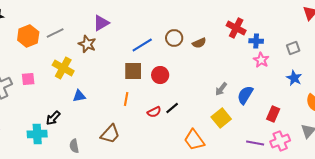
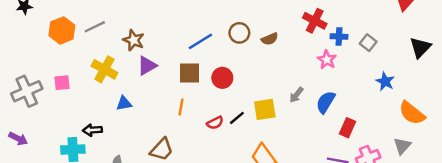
purple triangle: (101, 23) -> (147, 66), moved
gray square: (293, 48) -> (368, 43), moved, turned -32
pink star: (261, 60) -> (327, 60), moved
red rectangle: (273, 114) -> (347, 128), moved
black arrow: (53, 118) -> (92, 130), turned 42
yellow square: (221, 118) -> (265, 109), moved, turned 30

